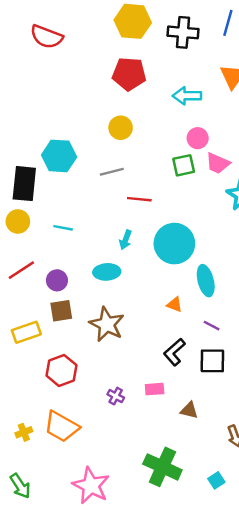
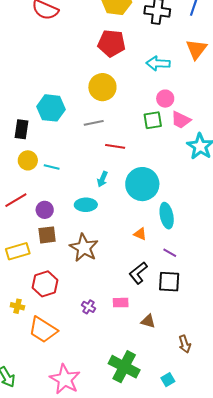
yellow circle: (121, 128) -> (102, 87), size x1.4
black rectangle: (24, 184) -> (21, 129), size x0.7
yellow circle: (18, 221) -> (28, 160), moved
yellow cross: (24, 432) -> (17, 306), moved, turned 32

